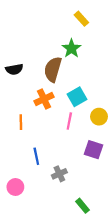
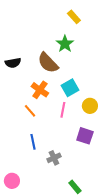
brown semicircle: (53, 69) -> (48, 63), turned -60
orange cross: (44, 99) -> (40, 90), turned -30
orange line: (21, 122) -> (30, 111), moved, turned -40
pink circle: (15, 187) -> (12, 181), moved

